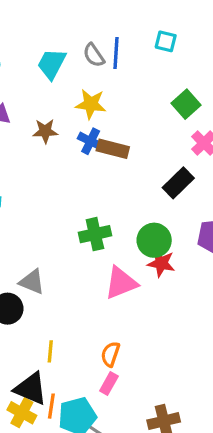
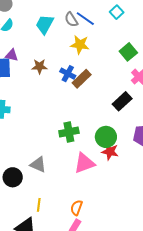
cyan square: (166, 41) -> (117, 12), turned 32
blue line: (116, 53) -> (85, 19), turned -60
yellow star: (91, 104) -> (80, 45), moved
brown rectangle: (113, 149) -> (82, 79), turned -60
gray triangle: (32, 282) -> (38, 165), moved

